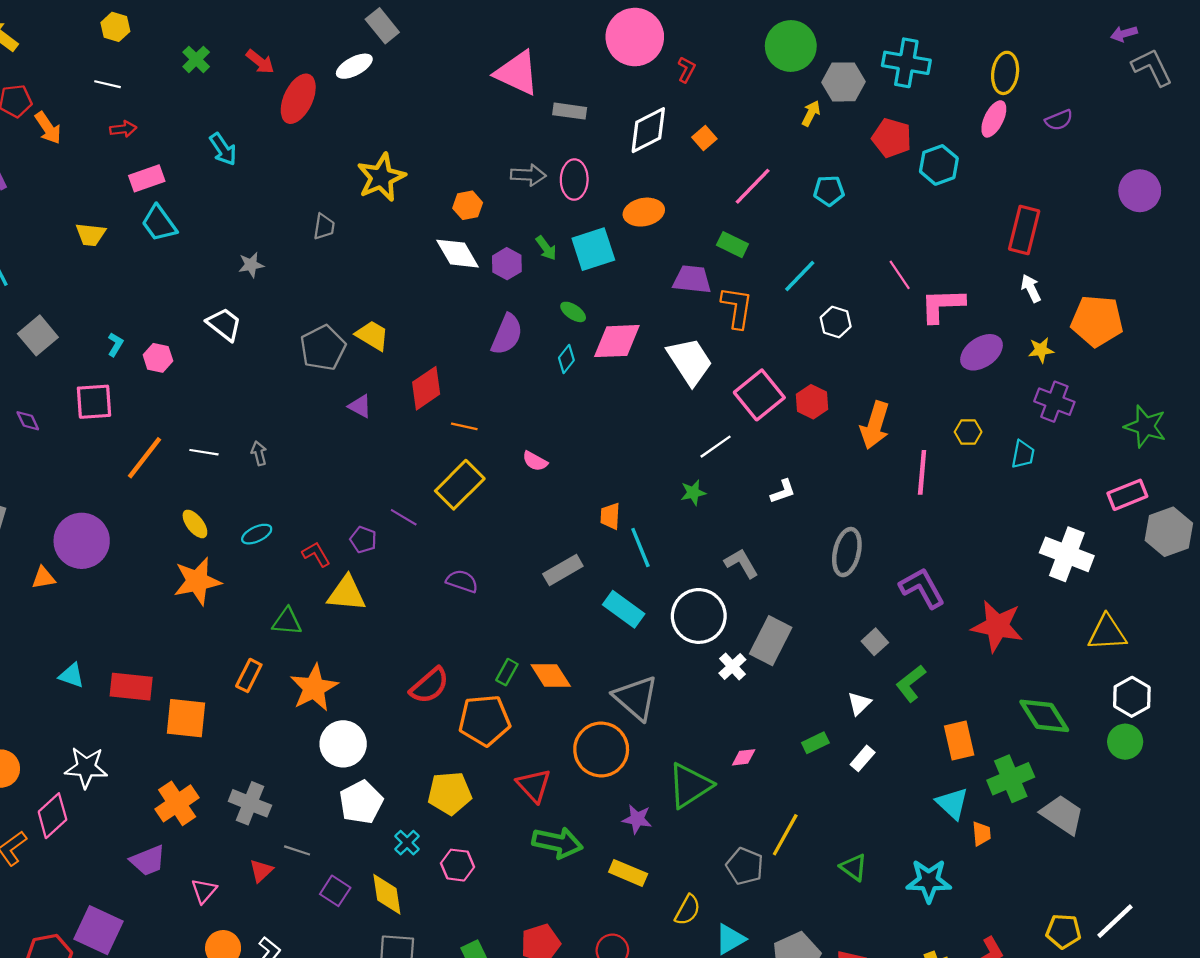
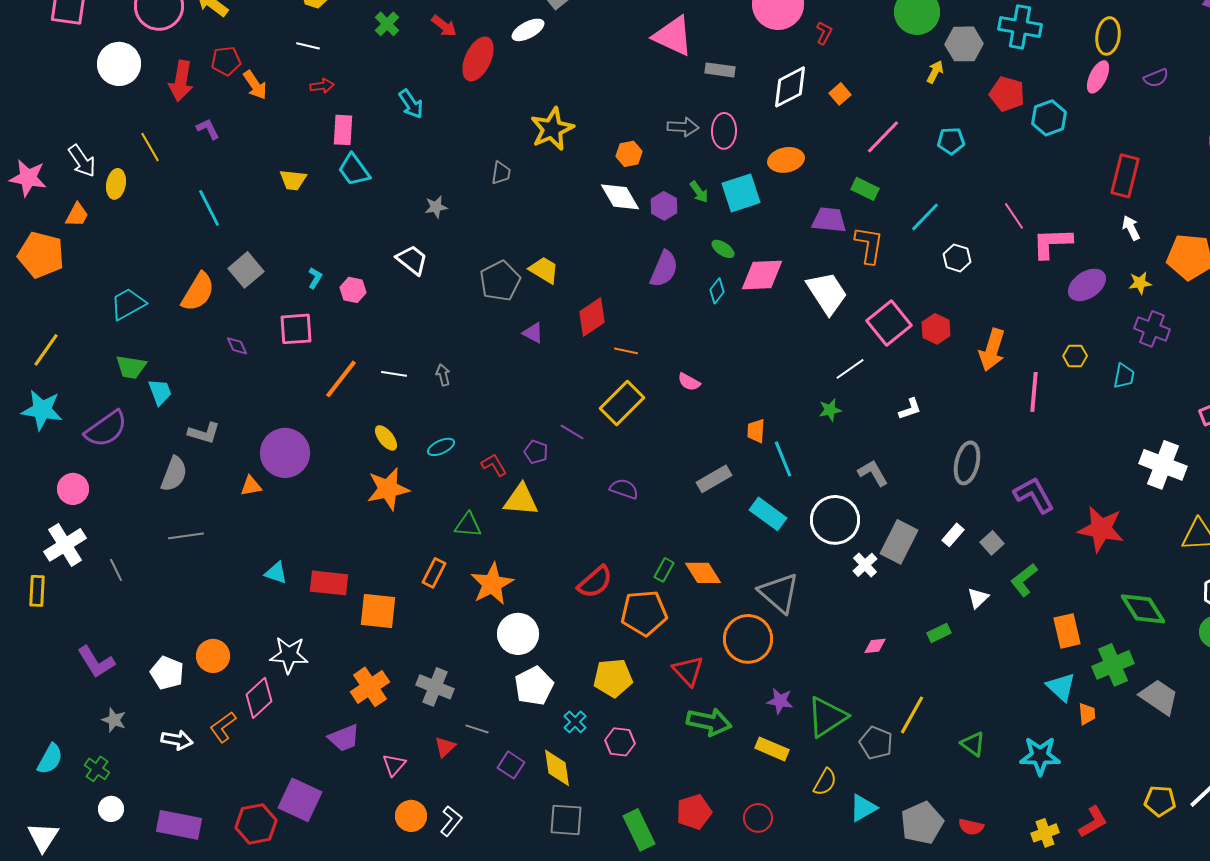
pink rectangle: (147, 178) -> (343, 130), turned -68
white rectangle: (863, 758) -> (953, 535), moved
green triangle: (690, 785) -> (827, 717), moved

